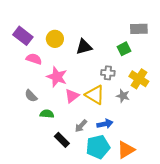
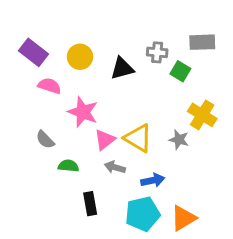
green square: (124, 49) -> (180, 71), turned -32
gray cross: (108, 73) -> (157, 52), moved
gray arrow: (81, 126) -> (115, 167), moved, turned 64
black rectangle: (62, 140) -> (90, 204), turned 35

